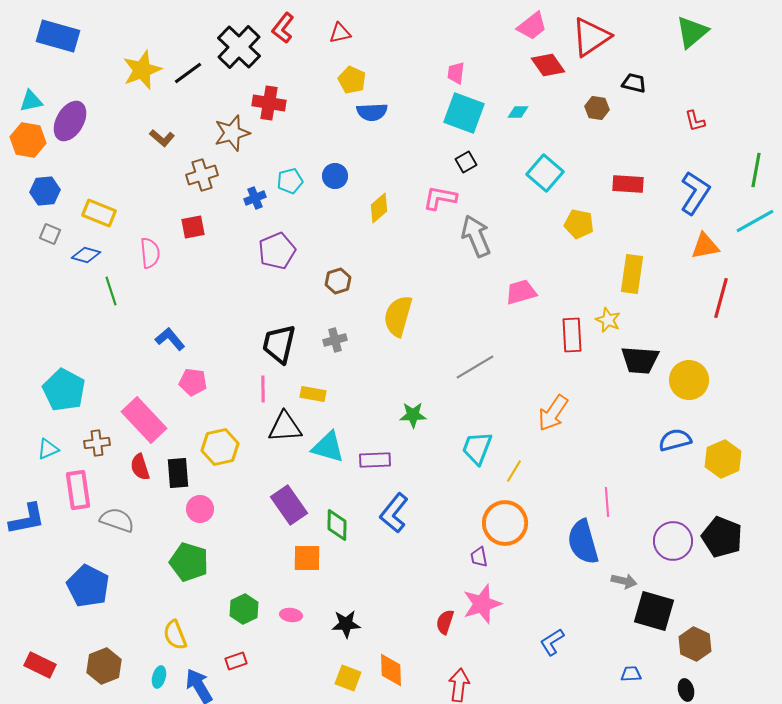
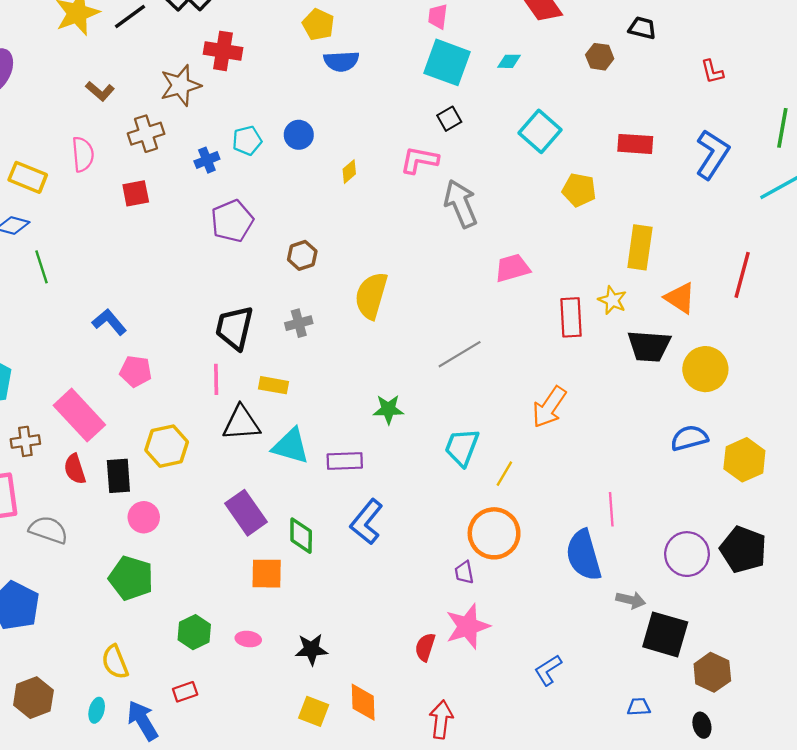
yellow diamond: (379, 208) -> (349, 172), size x0.7
orange triangle: (705, 246) -> (680, 298), moved, turned 44
pink semicircle: (150, 253) -> (83, 154), moved

